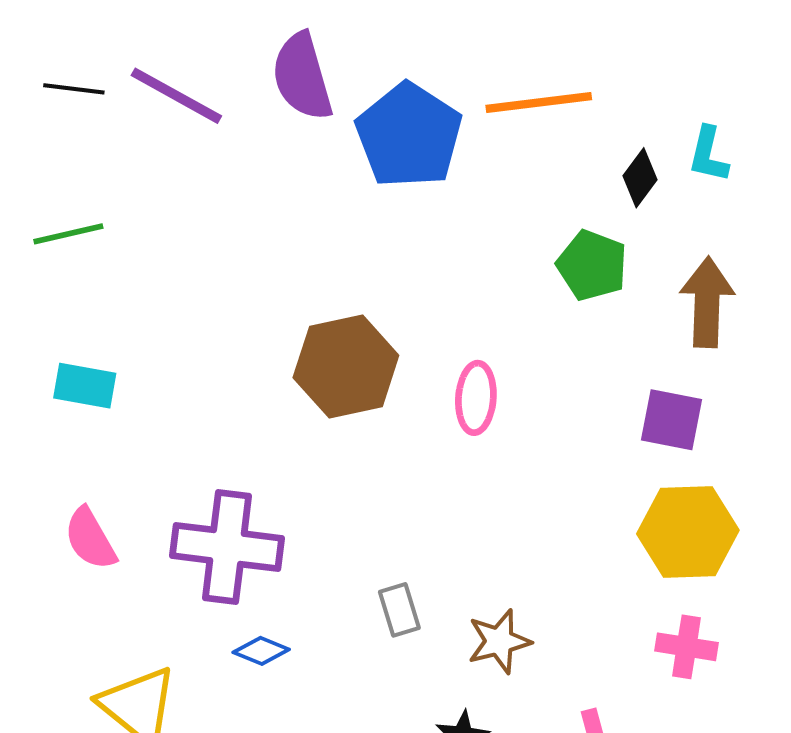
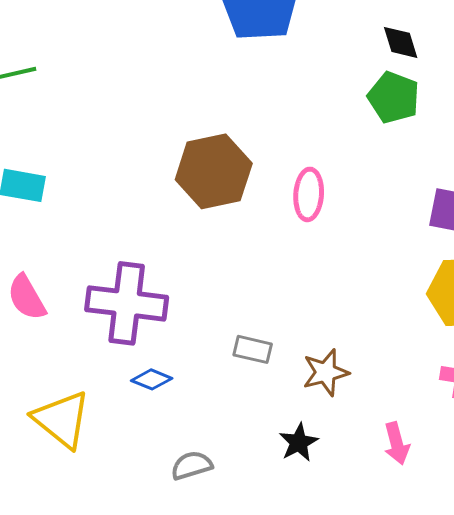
black diamond: (640, 178) -> (401, 42), moved, turned -54
gray rectangle: (399, 610) -> (253, 349), turned -60

